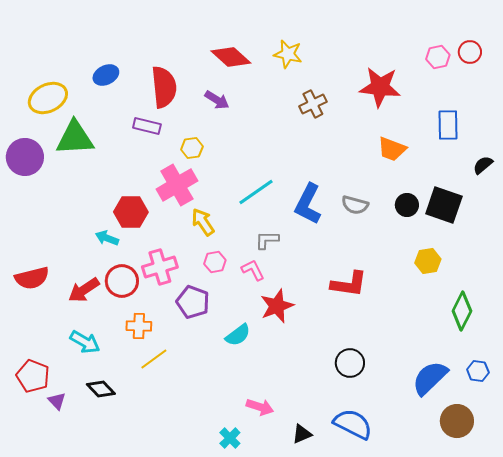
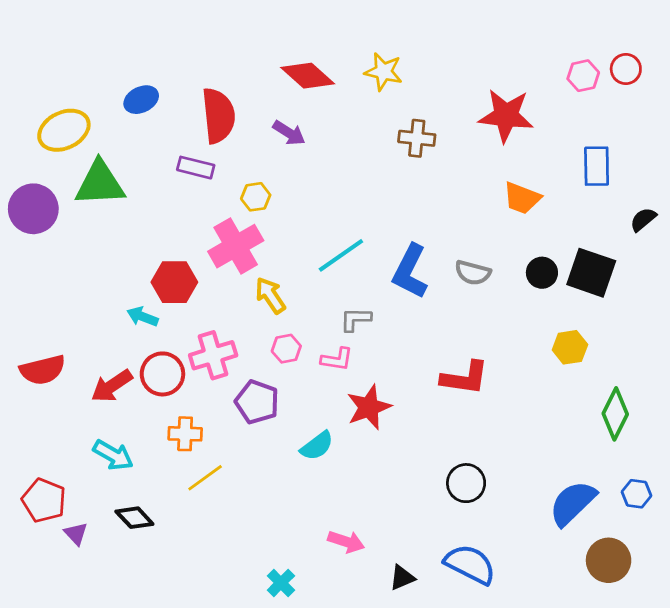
brown cross: (313, 104) -> (417, 138), turned 32
pink L-shape: (253, 270) -> (337, 359), turned 125
cyan cross: (230, 438) -> (281, 583), moved

